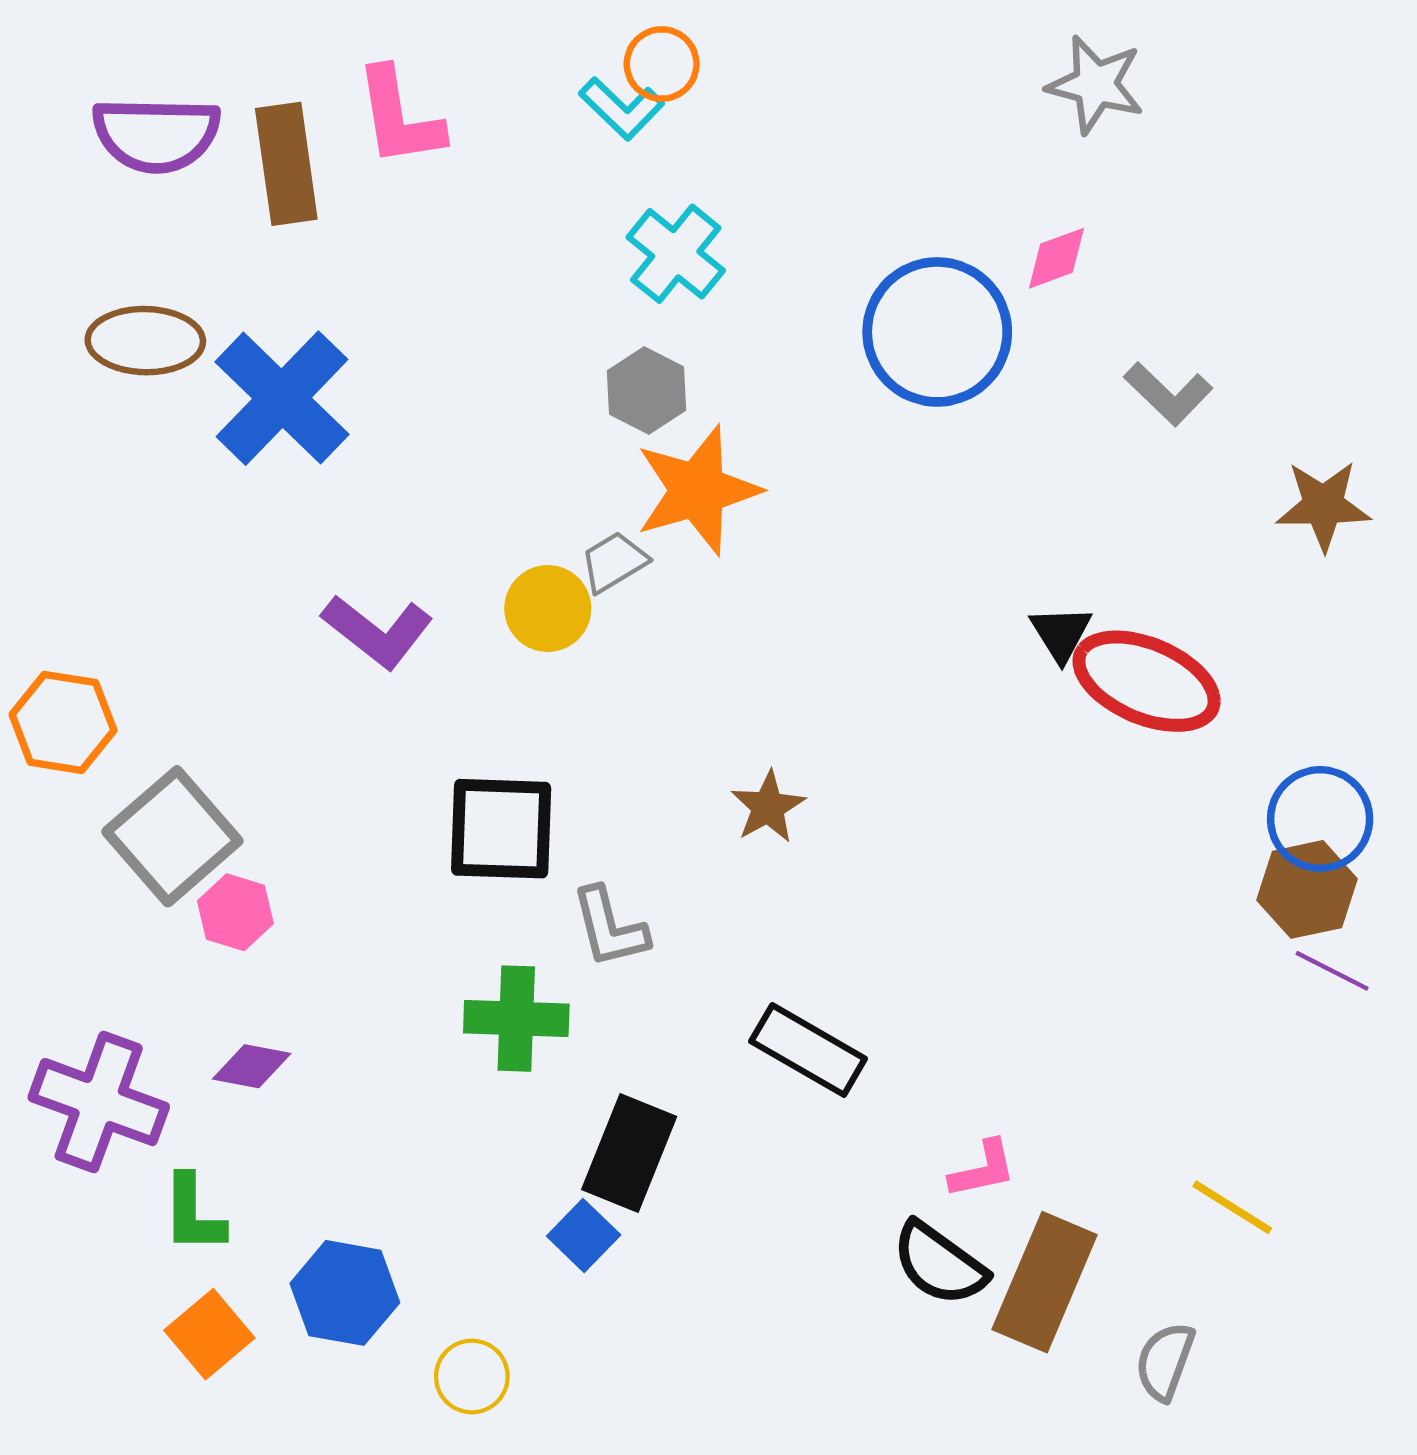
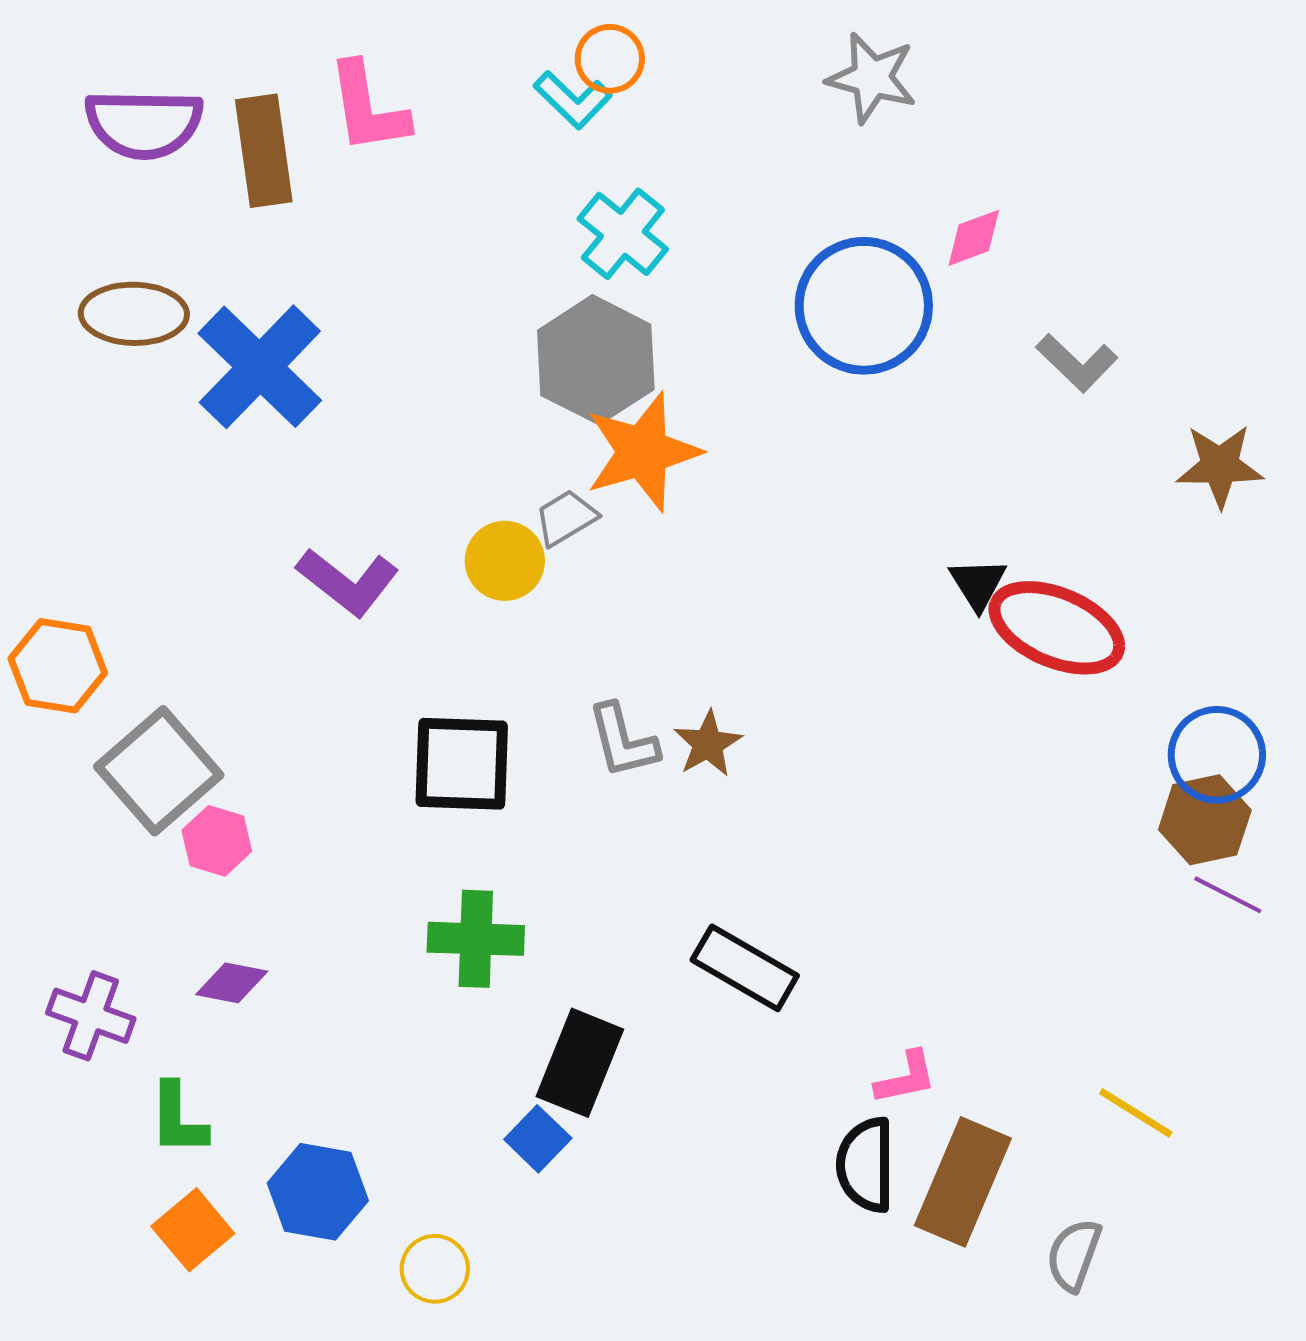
gray star: (1096, 85) -> (872, 78), moved
gray hexagon: (646, 390) -> (596, 360), size x1.6
gray L-shape: (610, 927) -> (623, 741), moved
purple cross: (99, 1102) -> (91, 1016), size x0.7
black semicircle: (939, 1264) -> (866, 1165), turned 54

